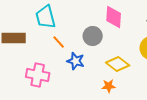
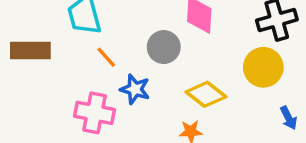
pink cross: (38, 75) -> (95, 113), moved

